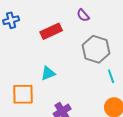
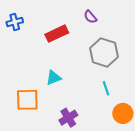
cyan line: (111, 76) -> (106, 88), moved

